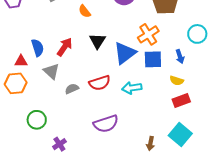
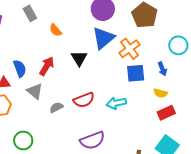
orange semicircle: (85, 11) -> (56, 30), moved
blue triangle: (125, 53) -> (103, 38), moved

